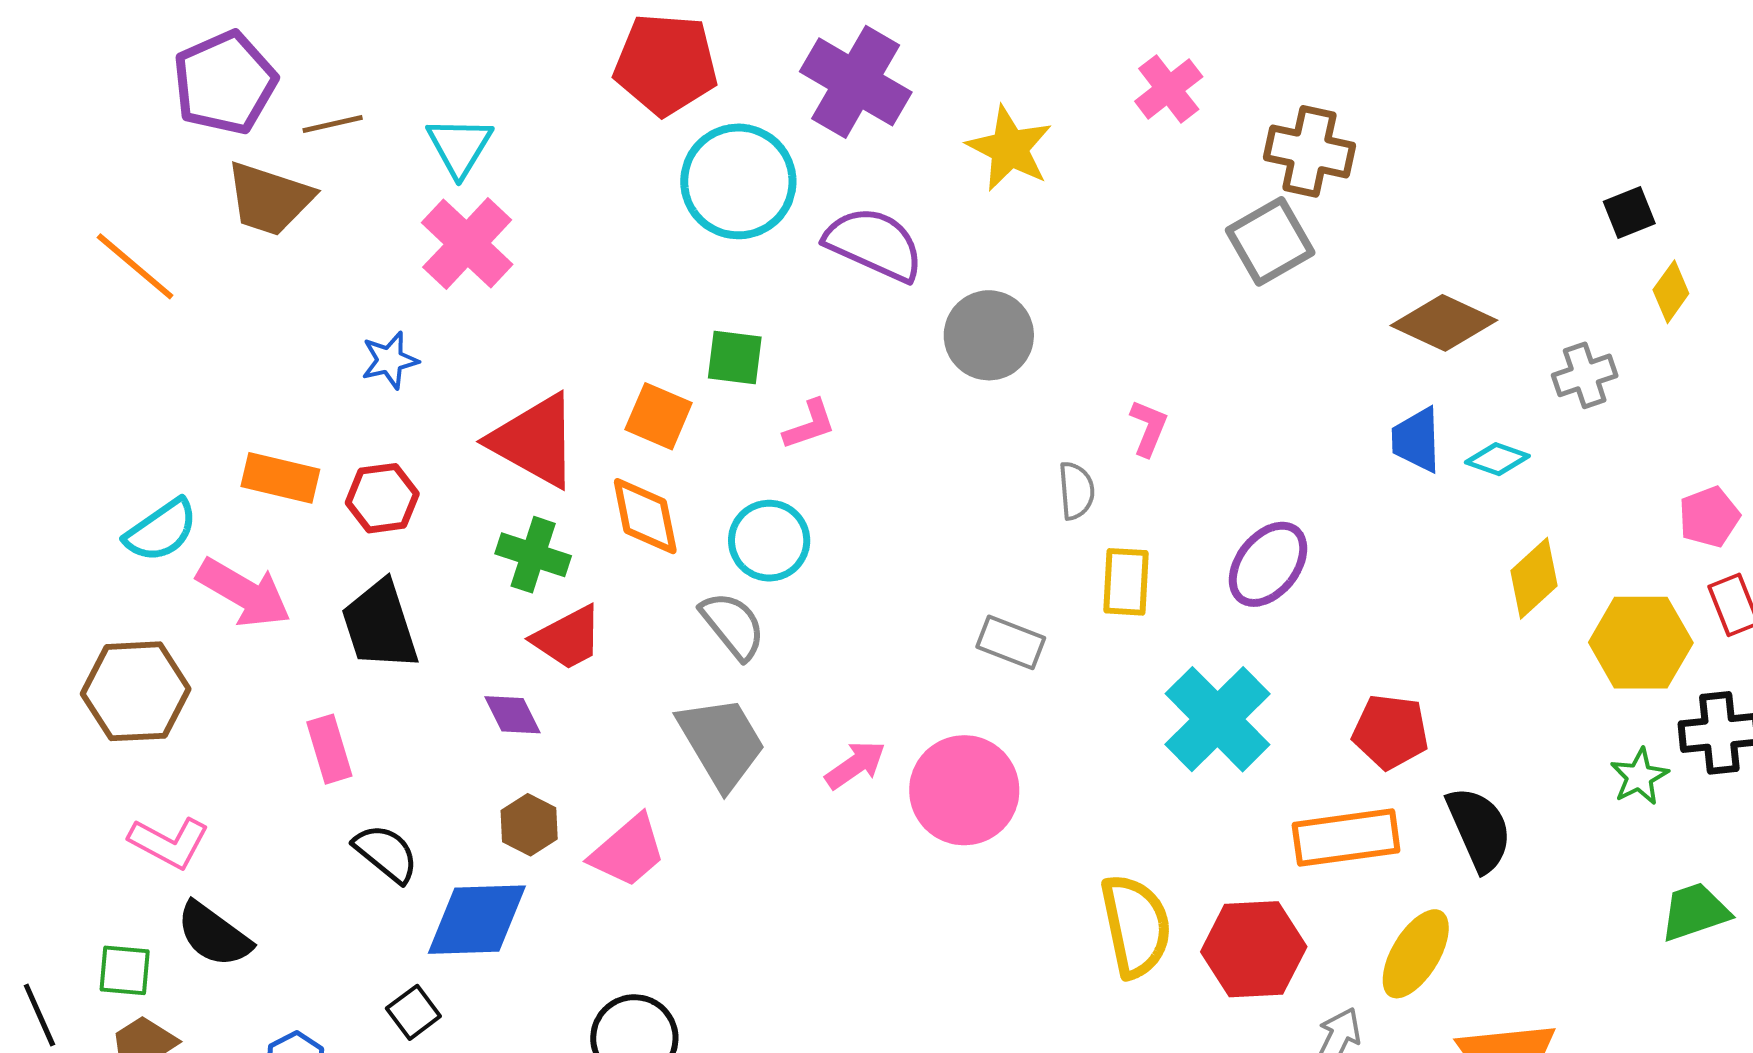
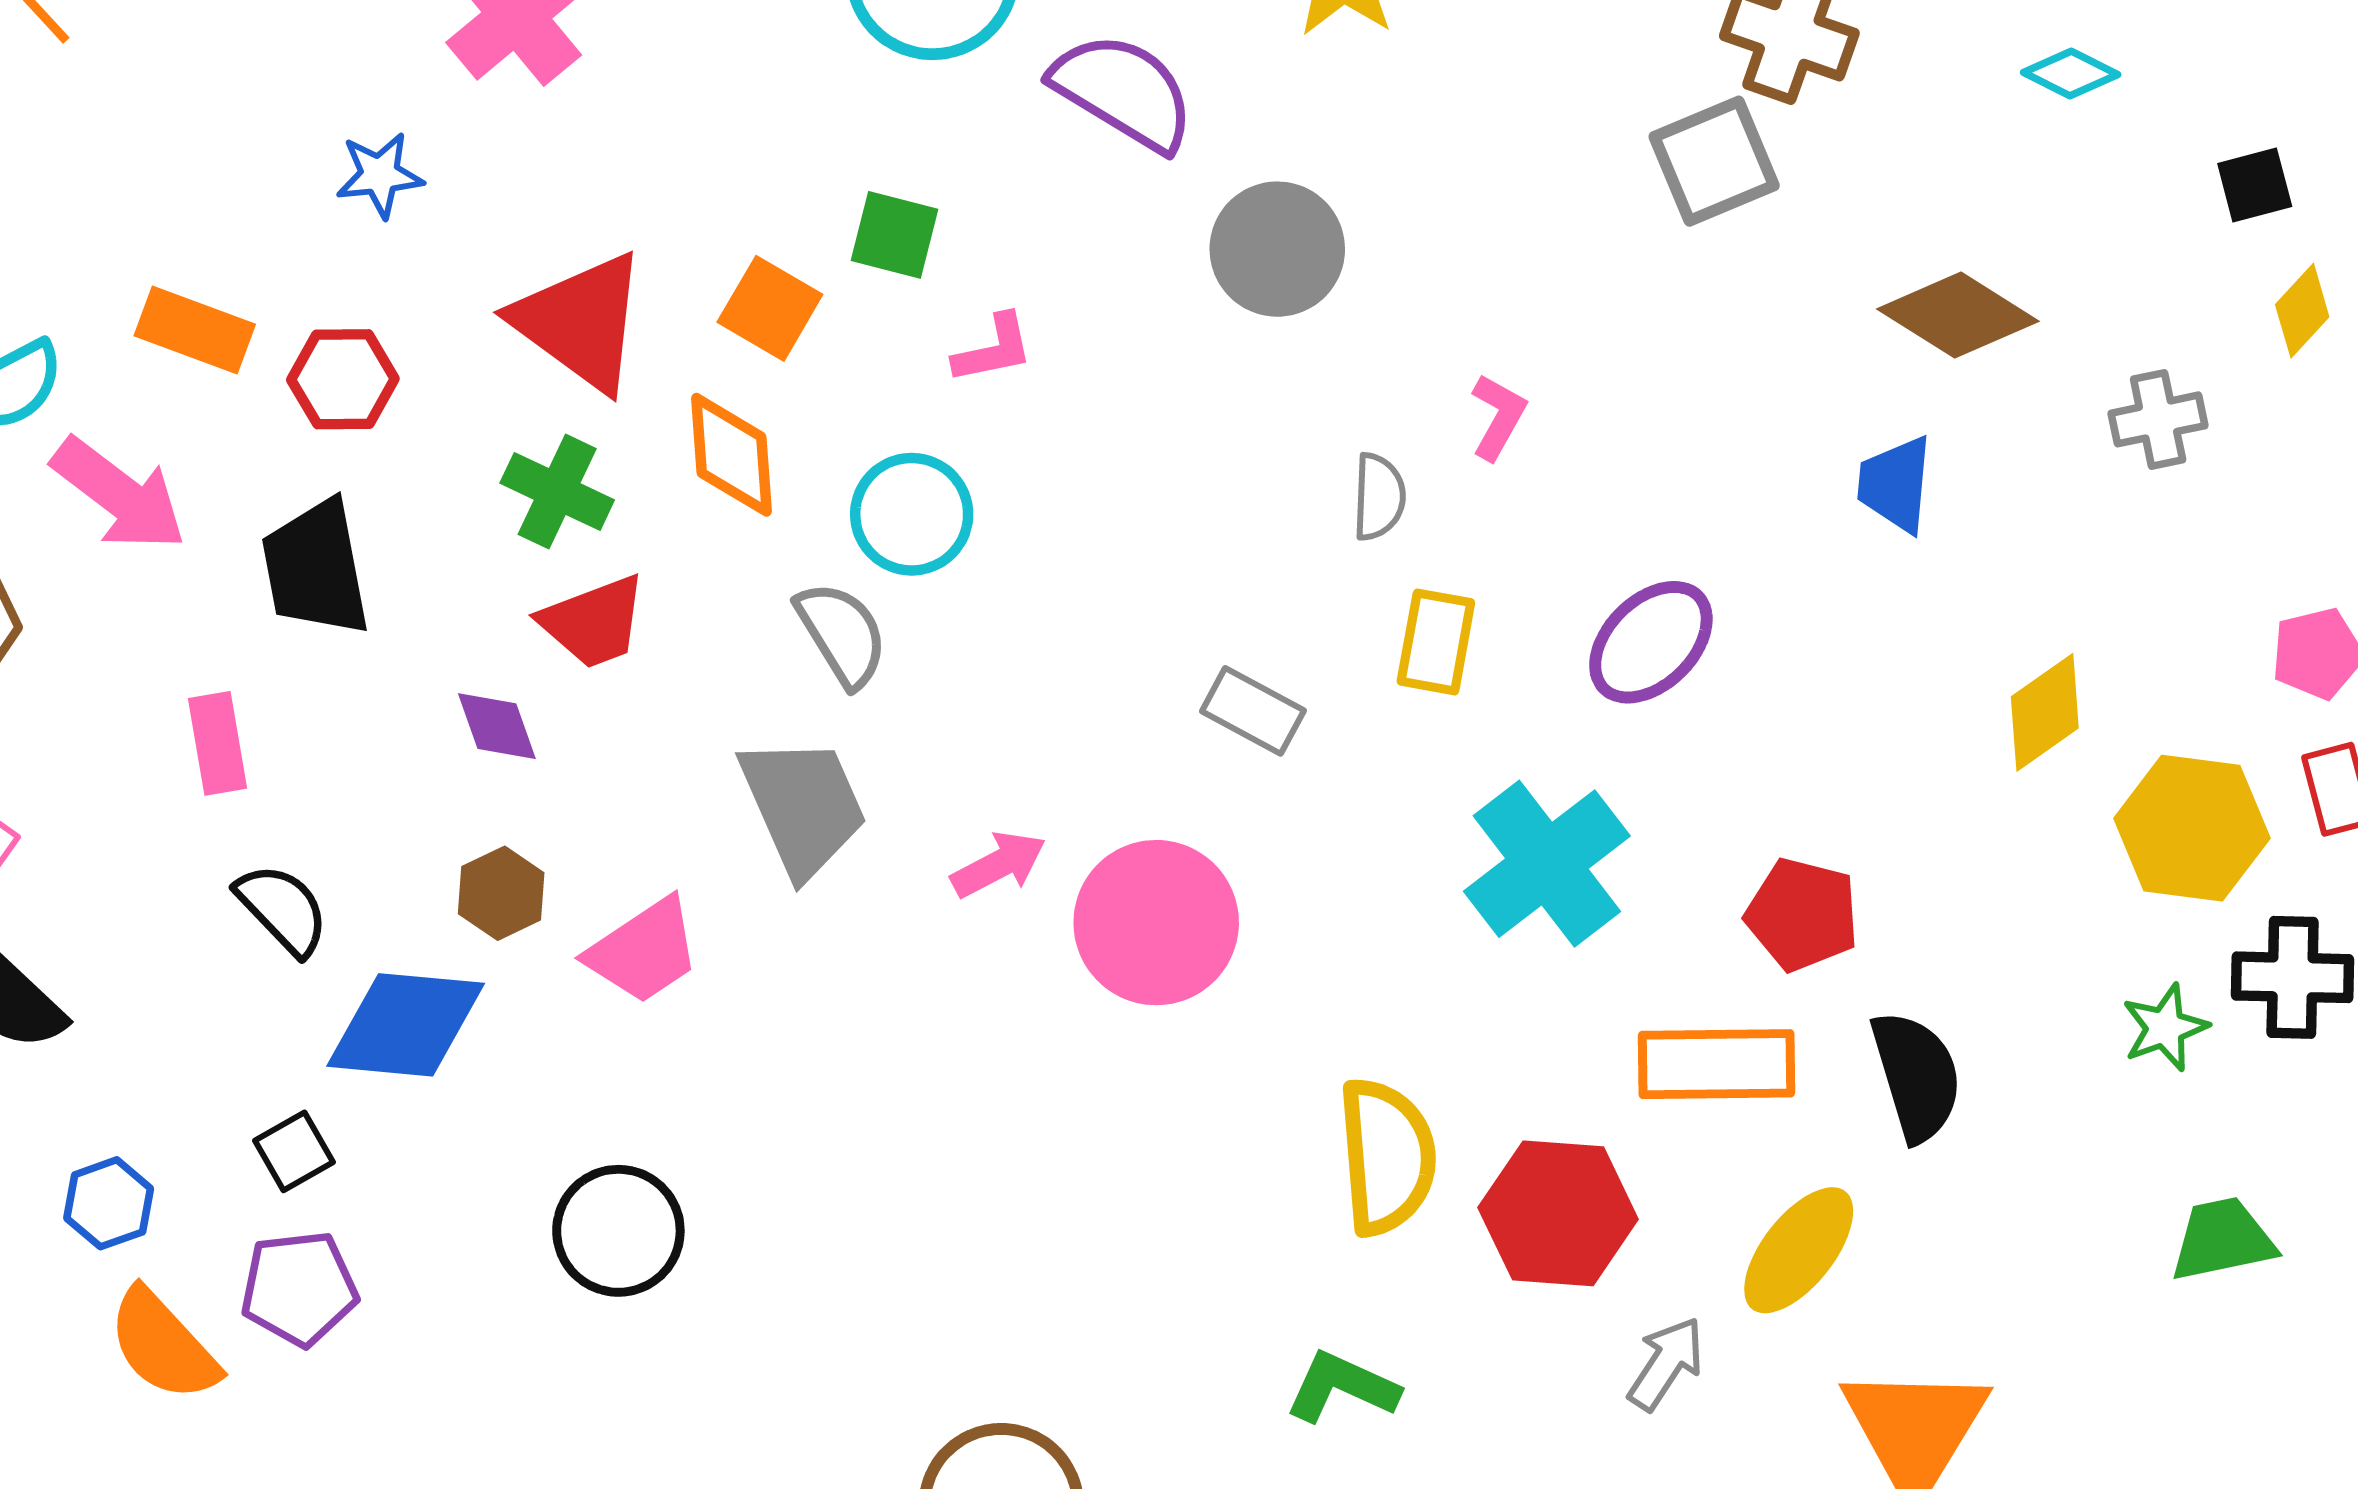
cyan diamond: (1497, 459) -> (2071, 74), moved

